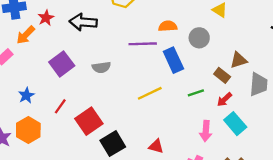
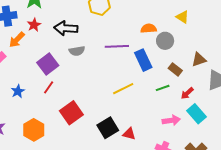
orange semicircle: (168, 26) -> (149, 28), moved
gray semicircle: (101, 67) -> (77, 51), moved
brown rectangle: (222, 75) -> (175, 69), moved
red line: (60, 106) -> (49, 87), moved
orange hexagon: (28, 130) -> (34, 130), moved
pink arrow: (206, 131) -> (171, 120), turned -102
black square: (113, 144) -> (108, 128), moved

